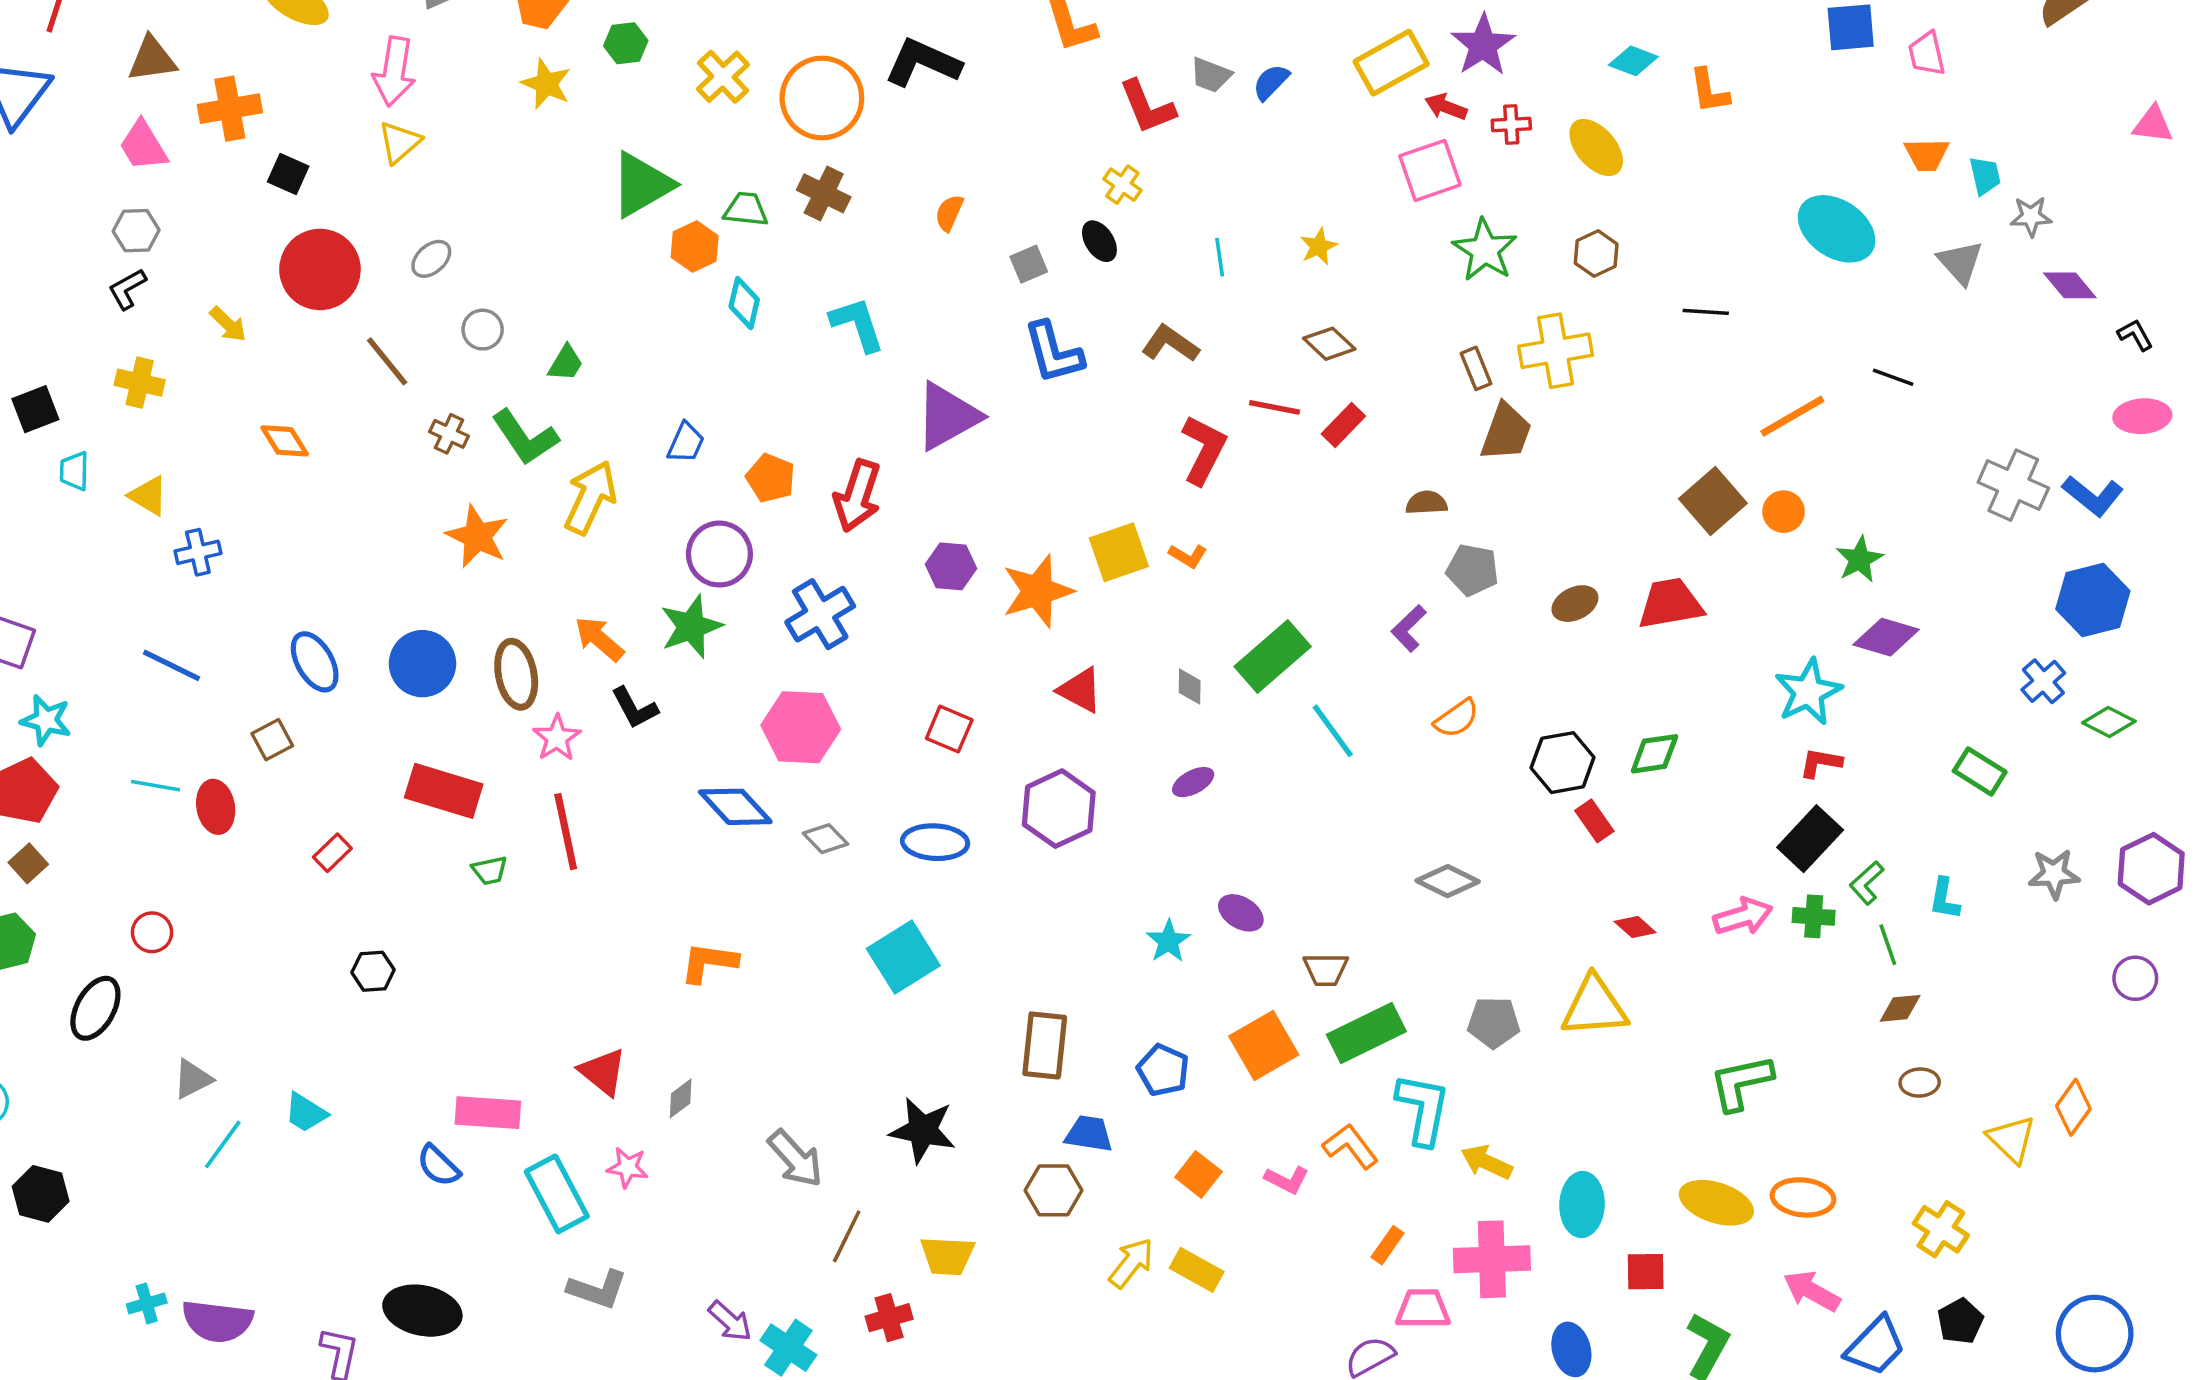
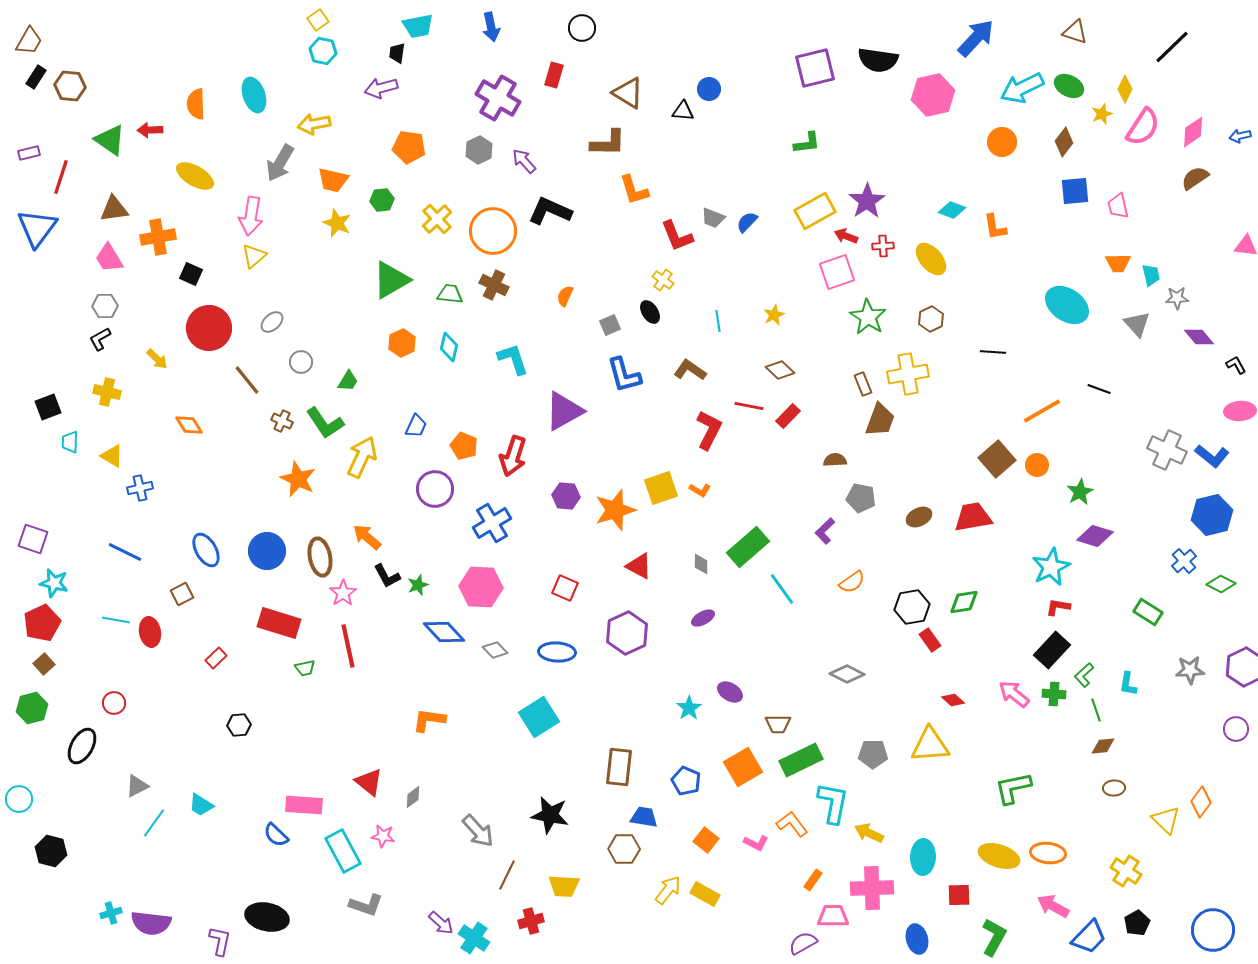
orange hexagon: (695, 246) -> (402, 343), moved
green star: (691, 627) -> (418, 585), moved, size x0.6
pink arrow: (1743, 916) -> (1014, 694), turned -124

